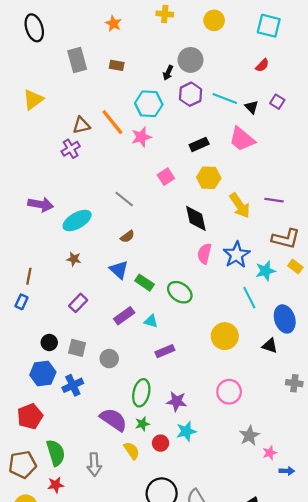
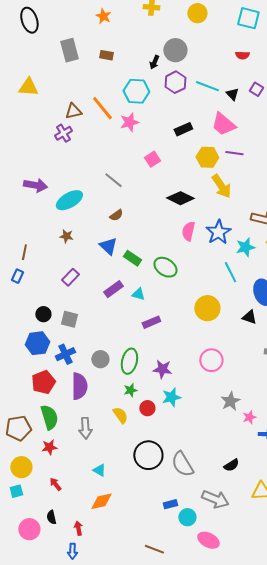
red semicircle: (262, 65) -> (242, 55), turned 48
yellow triangle: (33, 100) -> (28, 87), turned 40
yellow hexagon: (209, 178) -> (207, 157), moved
purple line: (274, 200) -> (234, 153), moved
black diamond: (196, 218) -> (180, 198), turned -52
gray circle: (109, 359) -> (100, 359), moved
red pentagon: (30, 416) -> (43, 382), moved
purple semicircle: (113, 420) -> (79, 386), moved, turned 56

